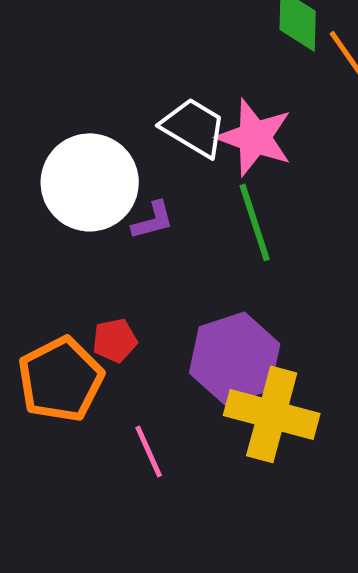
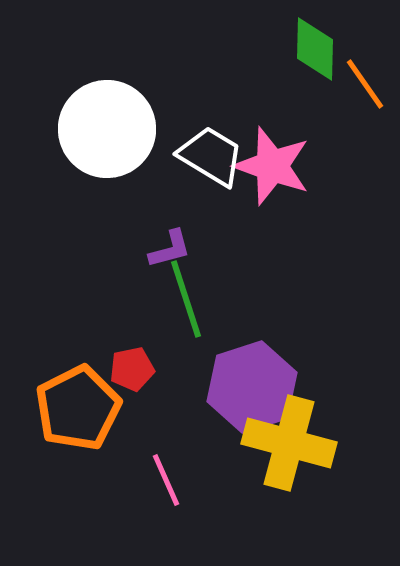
white circle: (90, 182) -> (107, 129), moved
green line: (255, 222) -> (186, 299), moved

